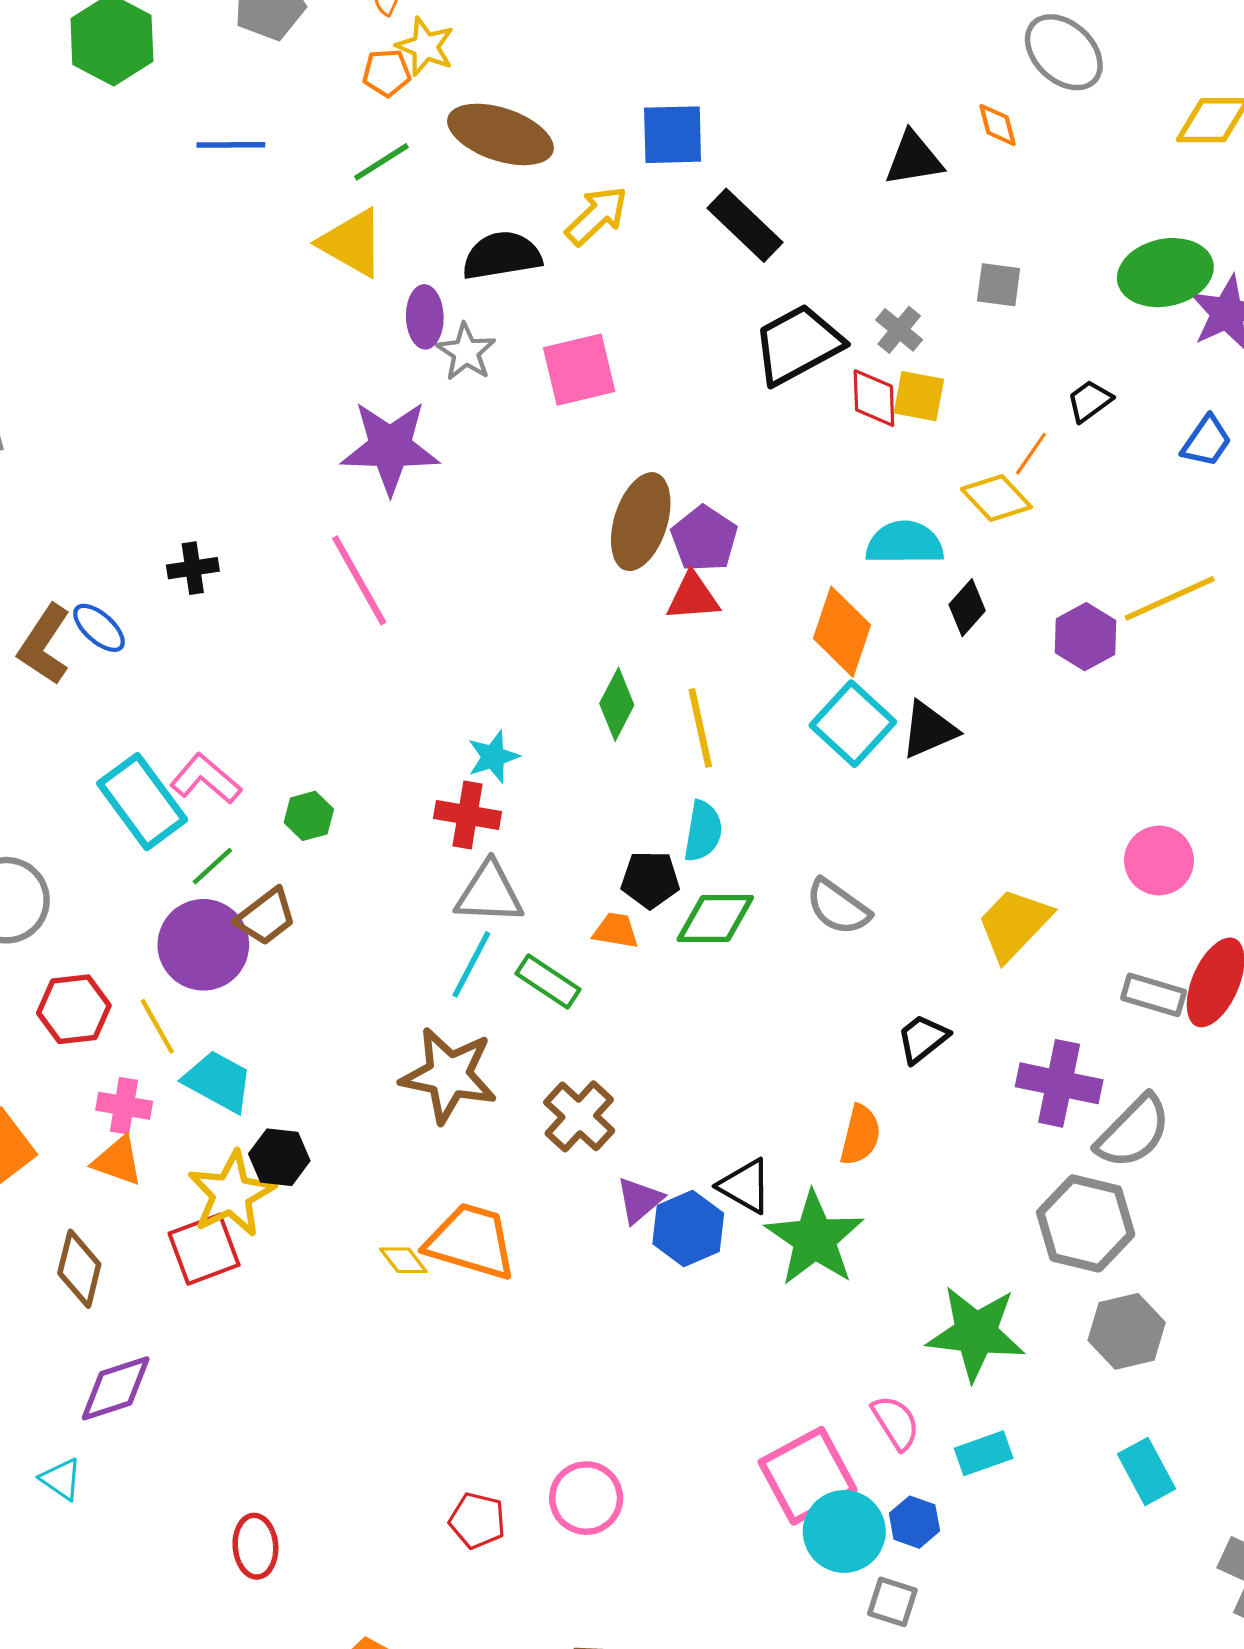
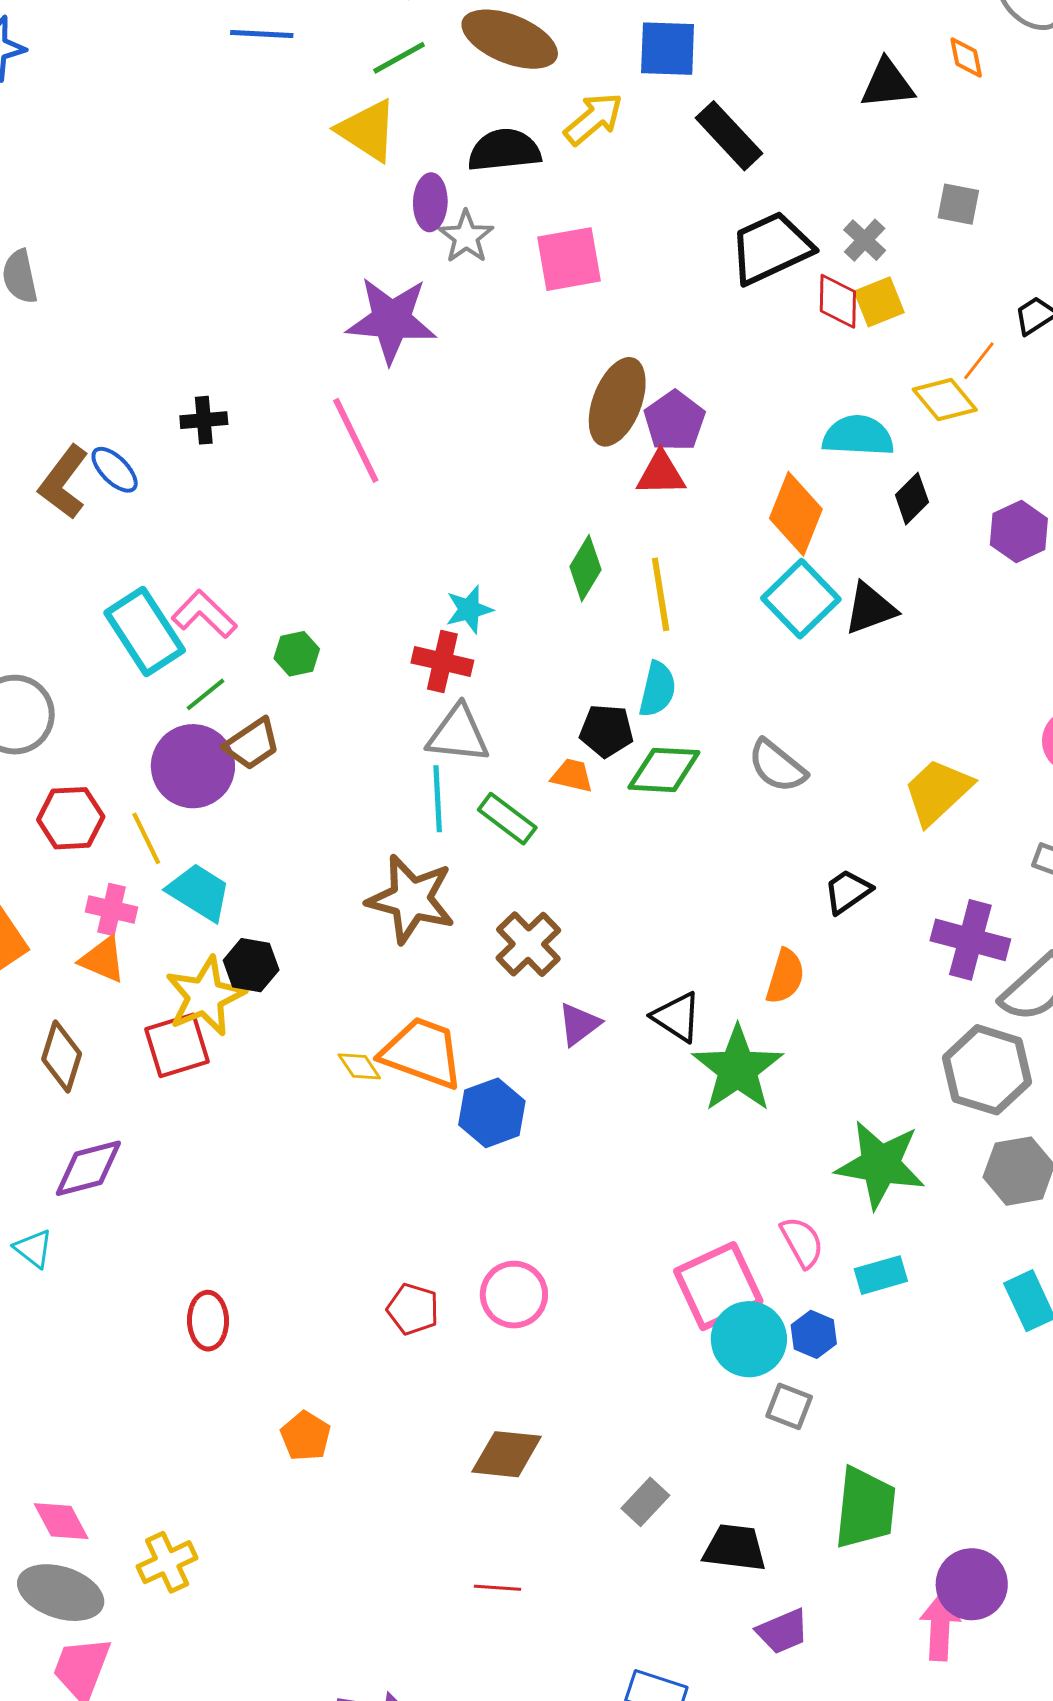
yellow square: (919, 396) -> (879, 302), turned -36
cyan line: (471, 964) -> (438, 799), turned -34
blue hexagon: (688, 1229) -> (492, 1113), moved

